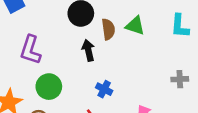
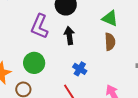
brown semicircle: (108, 29) -> (110, 42), moved
purple L-shape: (30, 50) -> (40, 26), moved

